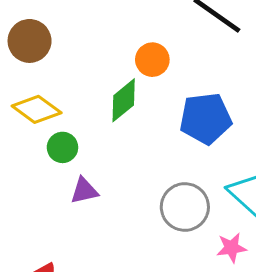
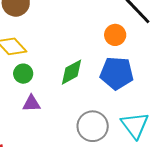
orange circle: (152, 60) -> (115, 35), moved
green diamond: (124, 100) -> (72, 72), moved

